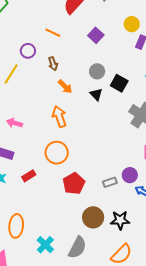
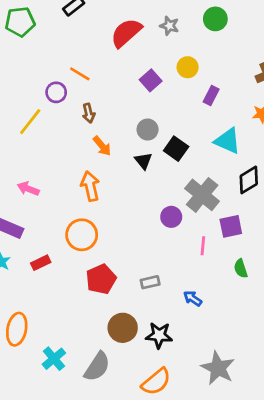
yellow circle: (132, 24) -> (188, 67), moved
orange line: (53, 33) -> (80, 74), moved
purple circle: (130, 175) -> (171, 217), moved

